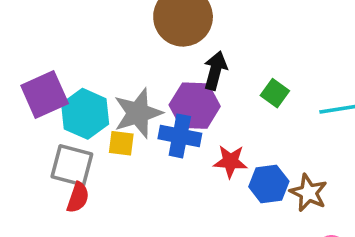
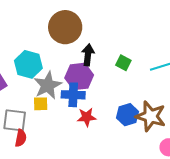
cyan hexagon: (85, 114) -> (28, 64), moved
red star: (230, 161) -> (87, 117), moved
brown star: (308, 193) -> (151, 116), size x1.4

